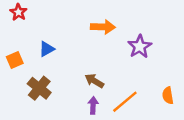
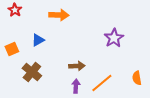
orange arrow: (103, 27) -> (59, 15), moved
brown arrow: (94, 81) -> (77, 66), turned 147

